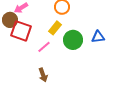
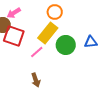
yellow rectangle: (55, 28) -> (48, 33), size x1.5

